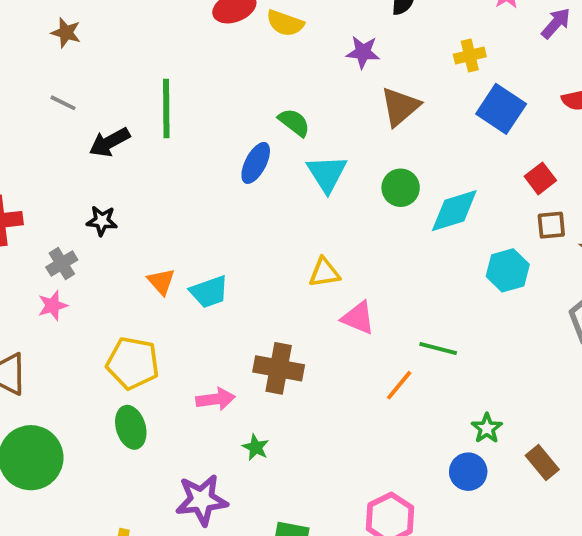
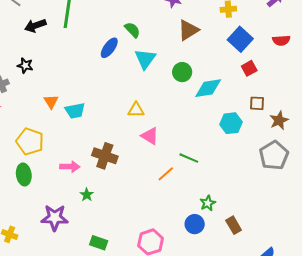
red square: (540, 178) -> (249, 68), moved

